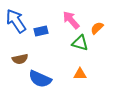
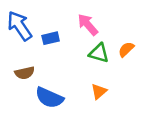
orange semicircle: (97, 28) -> (126, 49), moved
orange triangle: (80, 74) -> (99, 91), turned -40

